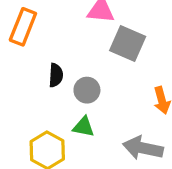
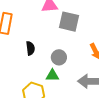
gray circle: (87, 90) -> (59, 57), moved

